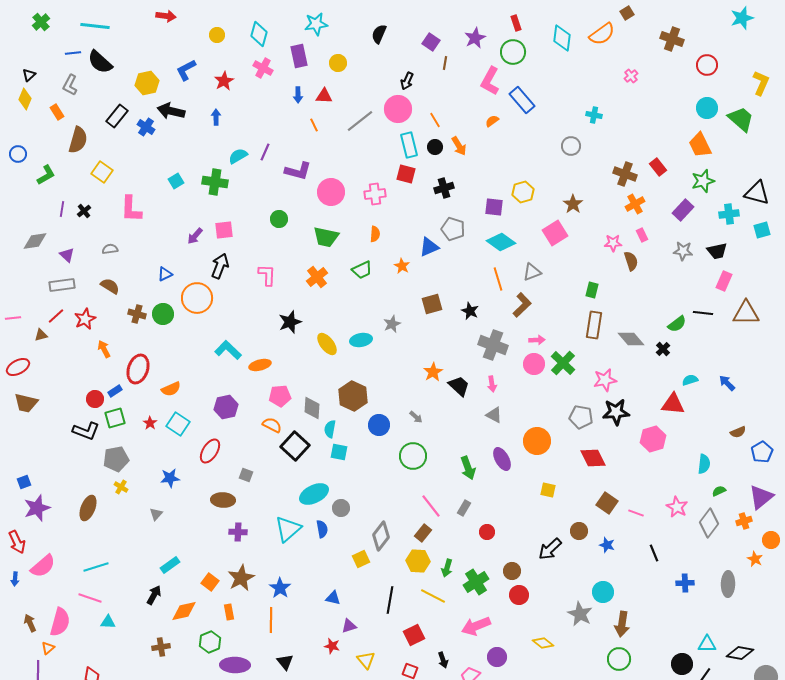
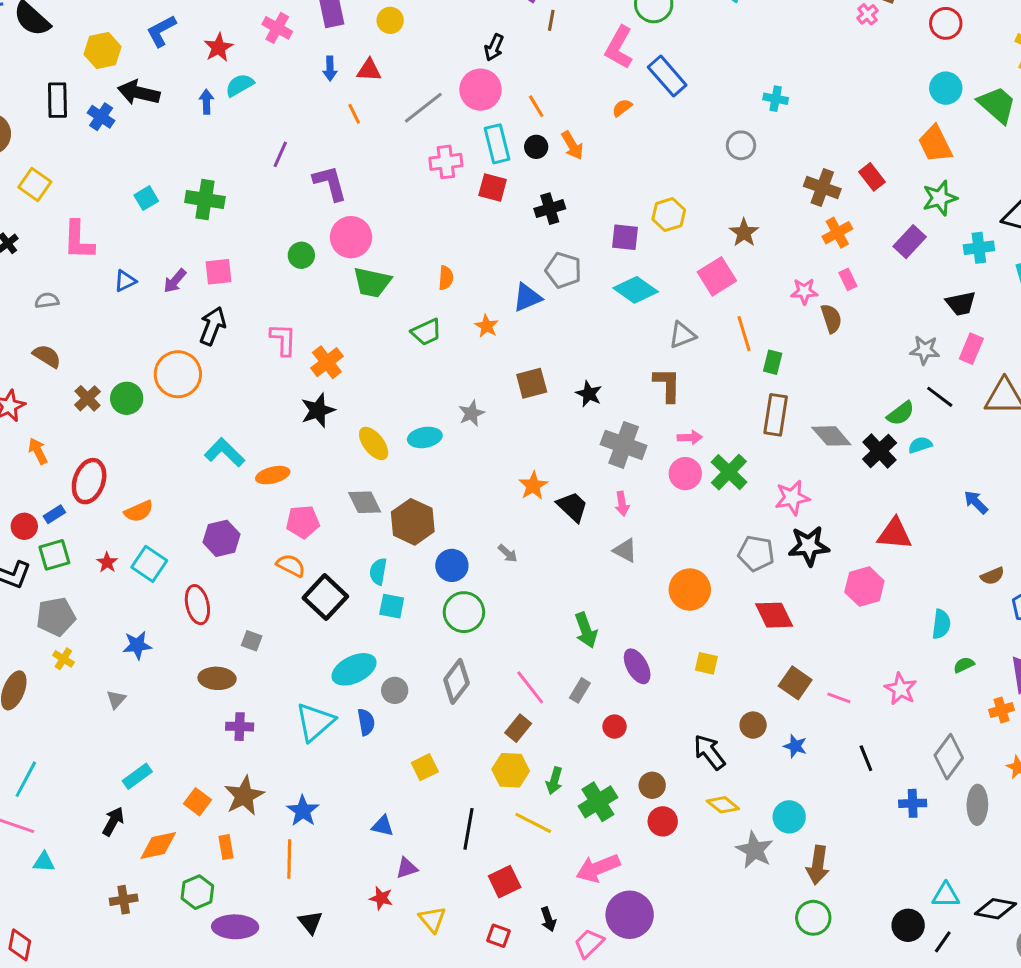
pink cross: (631, 76) -> (867, 14), moved
black rectangle: (117, 116) -> (57, 100), turned -40
cyan semicircle: (238, 156) -> (240, 85), moved
purple L-shape: (298, 171) -> (330, 183), turned -120
pink circle: (331, 192) -> (351, 237), moved
pink cross: (375, 194) -> (446, 162), moved
gray star: (683, 251) -> (925, 350), moved
blue triangle: (165, 274) -> (125, 281), moved
orange cross: (317, 277) -> (327, 362), moved
orange line: (498, 279) -> (744, 334), moved
brown L-shape: (522, 305) -> (667, 385), turned -45
black line: (703, 313) -> (940, 397), turned 30
brown cross: (137, 314) -> (88, 398), turned 30
black cross: (663, 349) -> (880, 451), size x1.6
cyan semicircle: (690, 380) -> (920, 445), moved
gray diamond: (312, 408) -> (365, 502), moved, turned -30
red ellipse: (210, 451) -> (197, 605), turned -45
green circle: (413, 456) -> (464, 612), moved
purple ellipse: (502, 459) -> (637, 666), moved
gray diamond: (709, 523) -> (949, 757), moved
gray diamond: (381, 536) -> (456, 681), moved
black arrow: (550, 549) -> (709, 752), turned 95
cyan line: (96, 567) -> (26, 779), turned -45
yellow diamond: (543, 643) -> (723, 805), moved
purple circle: (497, 657) -> (630, 915), size x1.6

